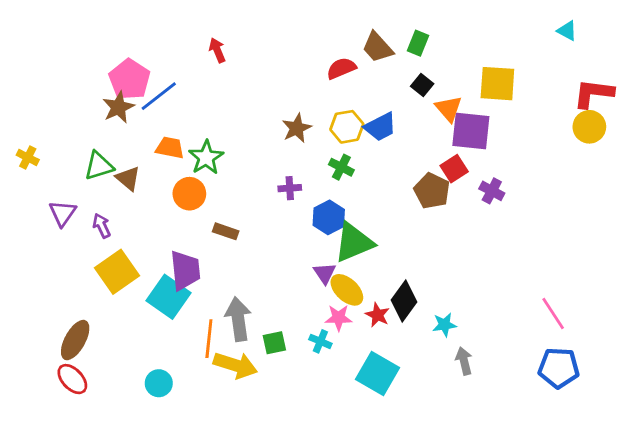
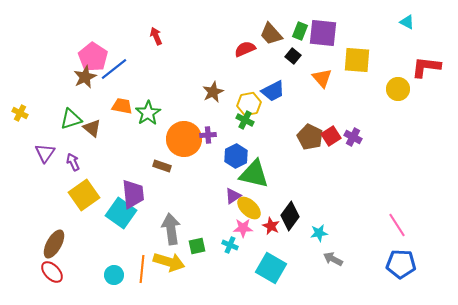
black square: (422, 85) -> (293, 56), moved
yellow hexagon: (347, 127) -> (249, 104), moved
yellow circle: (589, 127) -> (398, 89), moved
purple square: (471, 131) -> (323, 33), moved
red square: (454, 169) -> (331, 136), moved
orange circle: (189, 194) -> (184, 139), moved, size x1.5
green triangle: (354, 242) -> (254, 174), turned 36
purple triangle: (325, 273) -> (233, 196), turned 30
orange line: (209, 339) -> (142, 269), moved
gray arrow: (464, 361) -> (333, 259), turned -48

